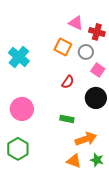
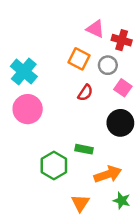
red semicircle: (68, 82) -> (85, 93), moved
pink circle: (22, 109) -> (28, 109), moved
green hexagon: (18, 149) -> (54, 165), moved
orange triangle: (74, 161) -> (80, 203), moved, turned 42

